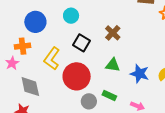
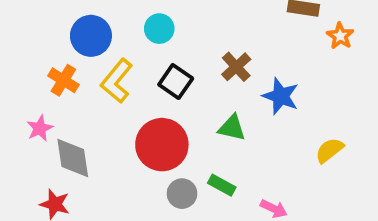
orange cross: (23, 46) -> (63, 80), turned 35
yellow L-shape: (52, 59) -> (117, 81), moved
pink star: (12, 63) -> (40, 128), moved
blue star: (140, 74) -> (281, 96), moved

